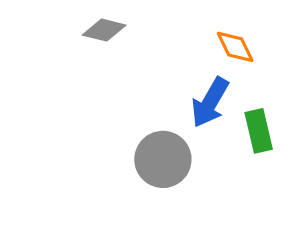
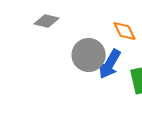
gray circle: (163, 159) -> (89, 55), moved

